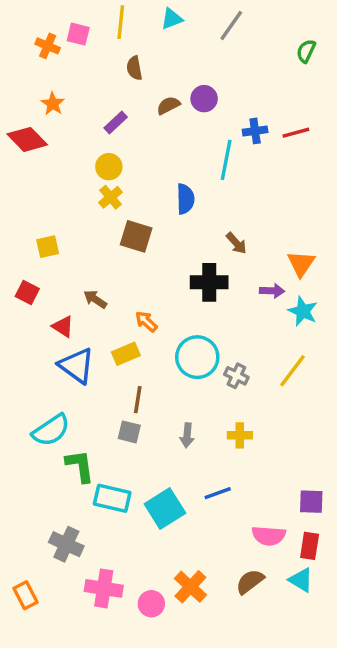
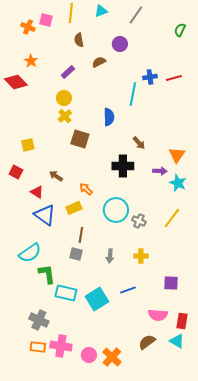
purple circle: (204, 99) -> (120, 44), moved
purple square: (311, 502) -> (171, 283), moved
orange cross: (190, 587) -> (112, 357), moved
orange rectangle: (26, 595) -> (38, 347), moved, turned -56

